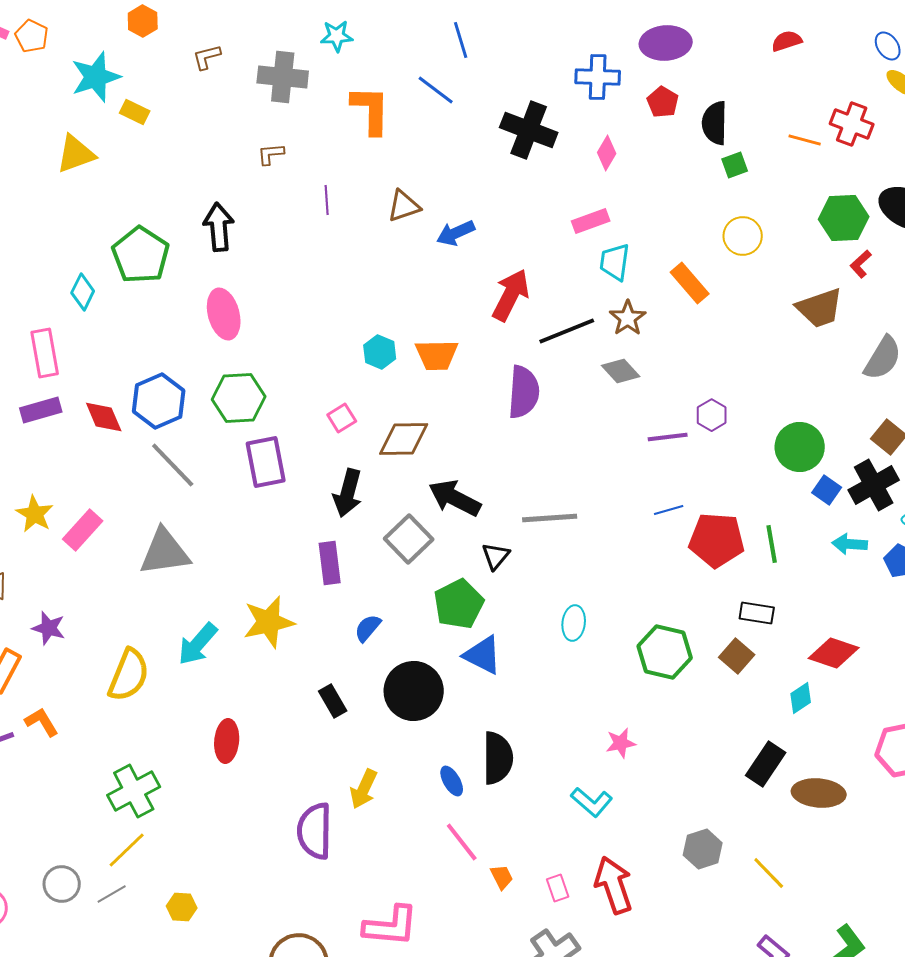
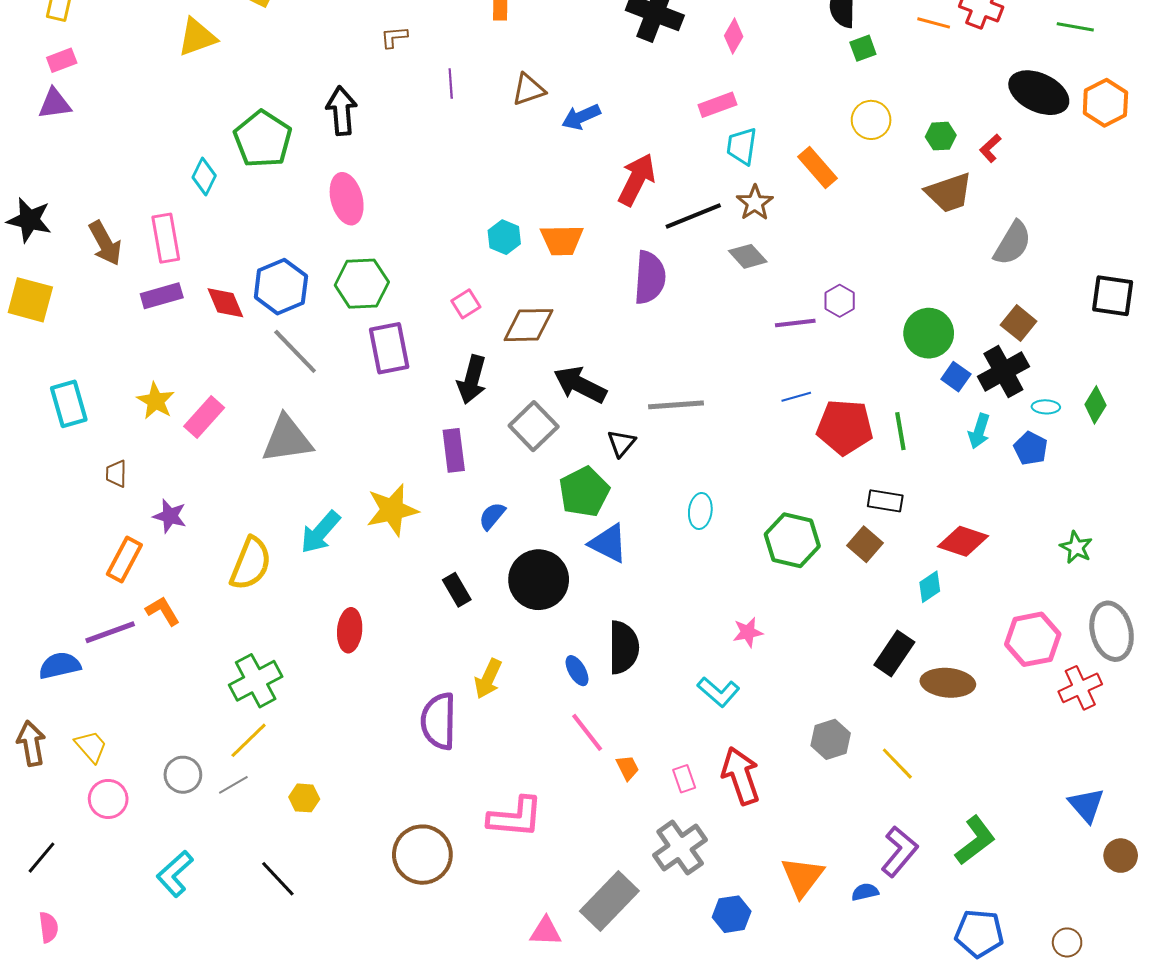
green hexagon: (844, 218) -> (941, 136), moved, size x0.6
cyan arrow: (850, 544) -> (979, 431), turned -76

